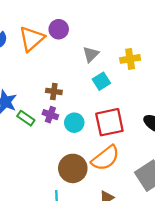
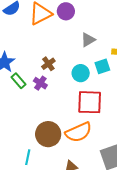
cyan square: (101, 81) -> (102, 66), moved
brown cross: (54, 91) -> (48, 64), turned 32
cyan circle: (74, 123) -> (81, 73), moved

